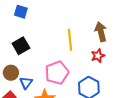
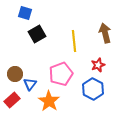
black square: (21, 46) -> (37, 34), moved
red star: (98, 56) -> (98, 65), moved

